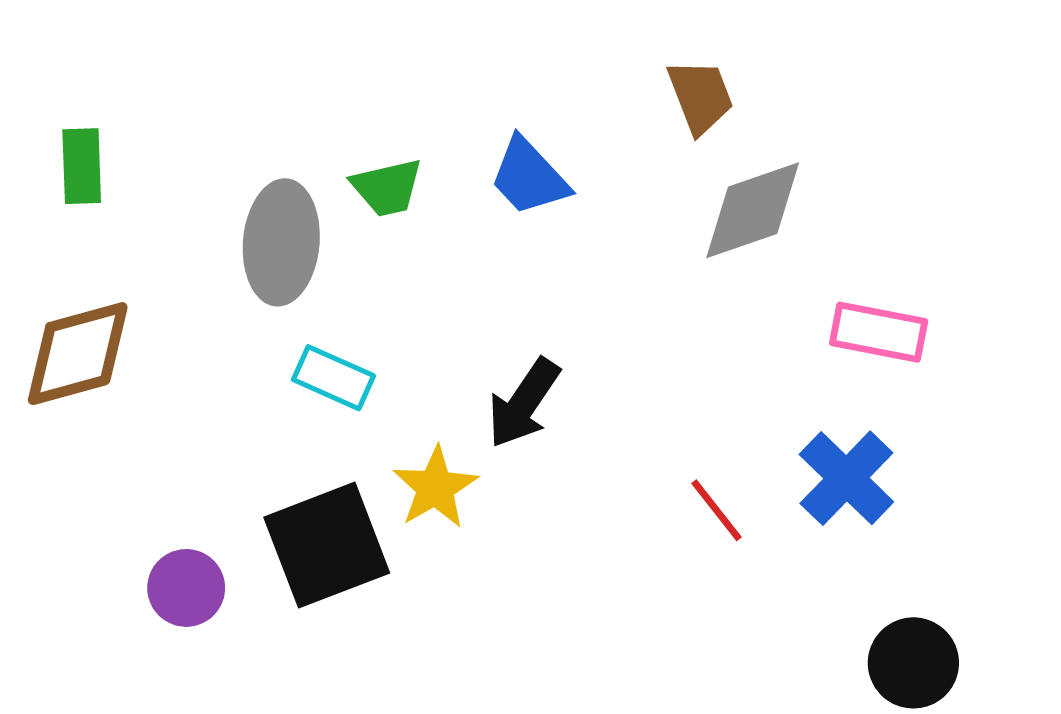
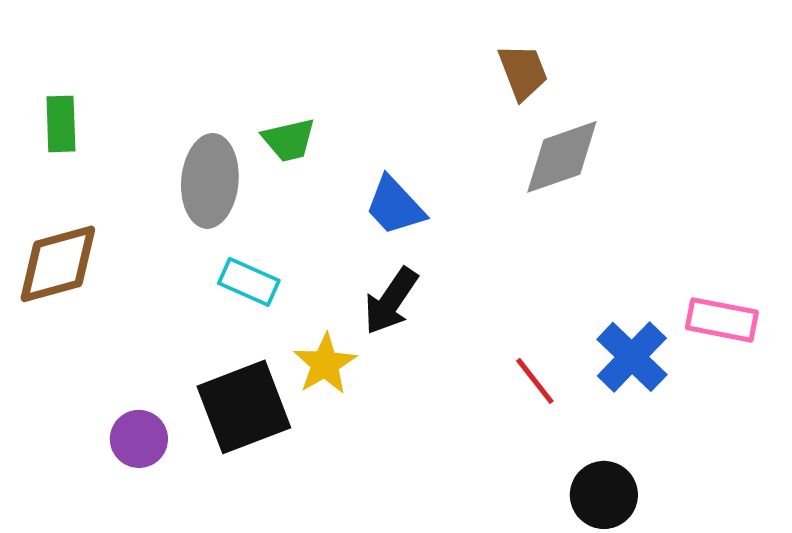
blue trapezoid: (529, 177) -> (395, 206), moved
pink rectangle: (879, 332) -> (722, 320), moved
black circle: (913, 663) -> (604, 495), moved

